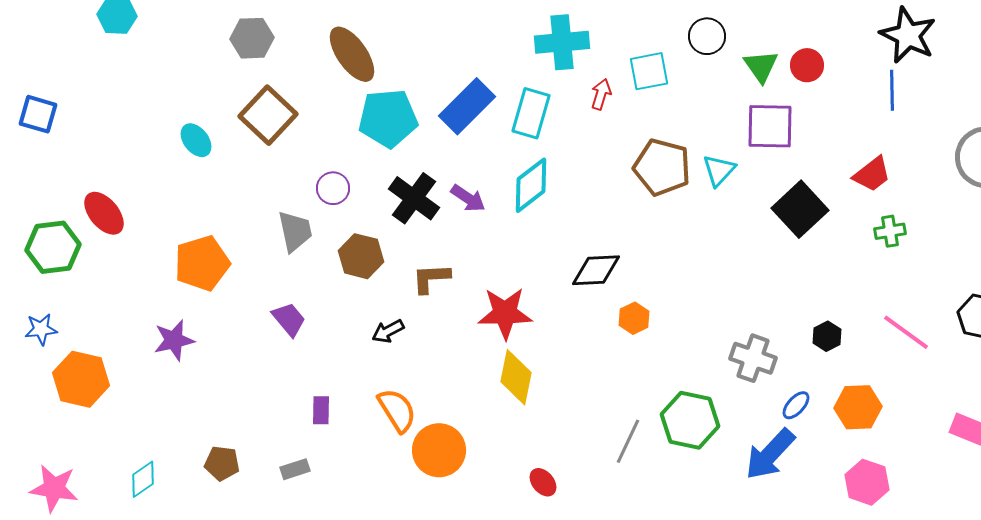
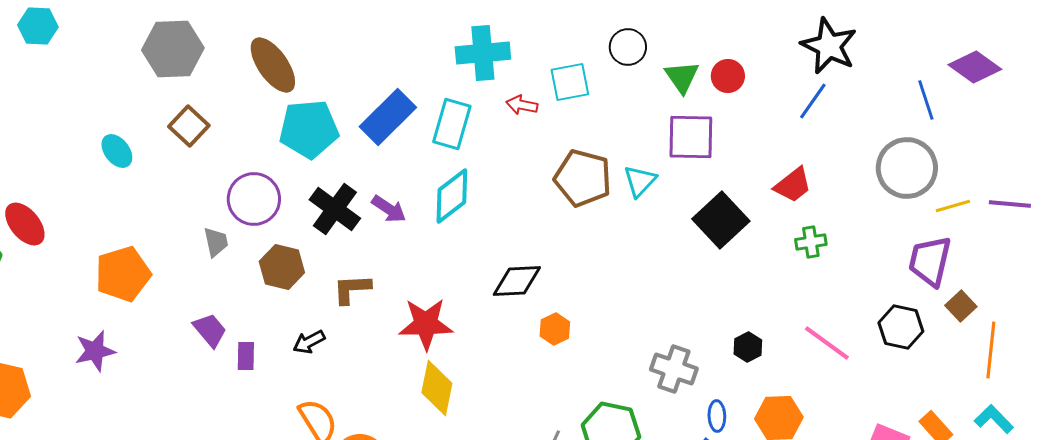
gray hexagon: (252, 38) -> (173, 49), size x1.4
blue line: (892, 90) -> (813, 101), turned 36
red arrow: (601, 94) -> (522, 105), turned -96
brown square: (268, 115) -> (189, 126), size x0.7
purple circle: (333, 188) -> (254, 199), size x1.6
gray trapezoid: (295, 231) -> (216, 242), size x0.7
blue ellipse: (796, 405) -> (717, 416), turned -44
purple rectangle: (321, 410) -> (246, 356), moved

